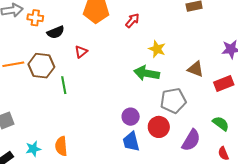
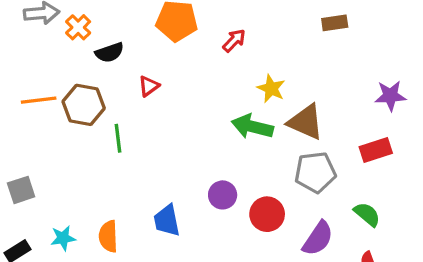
orange cross: (35, 18) -> (78, 27), turned 35
brown triangle: (195, 69) -> (306, 122), moved, size x1.4
gray pentagon: (173, 101) -> (315, 172), moved
blue trapezoid: (131, 142) -> (167, 221), moved

